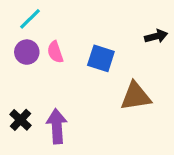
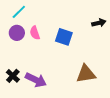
brown triangle: (136, 96) -> (86, 74), moved
purple arrow: (57, 126) -> (36, 80), turned 120

